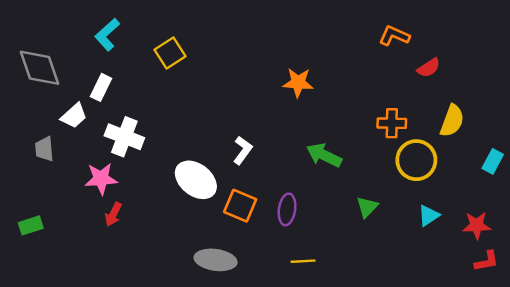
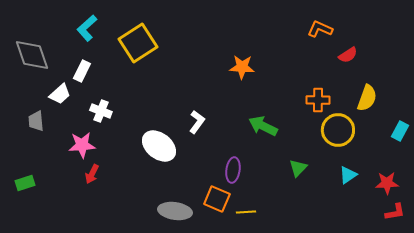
yellow square: (170, 53) -> (138, 43), size x1.5
white cross: (124, 137) -> (101, 111), size x0.7
orange square: (240, 206) -> (217, 199), moved

